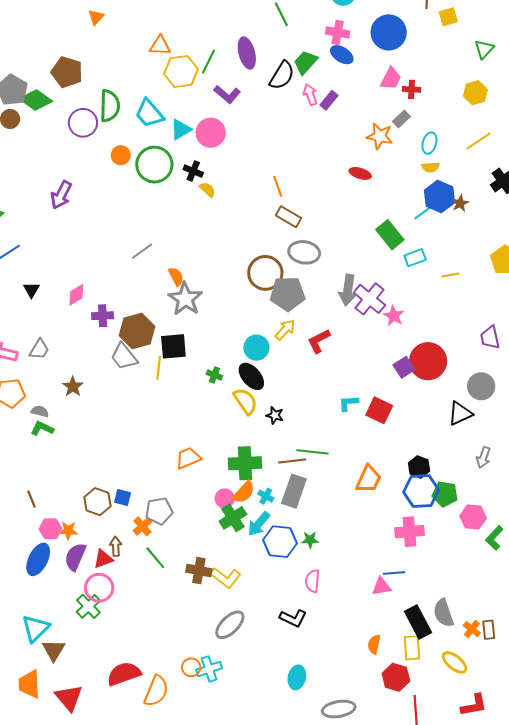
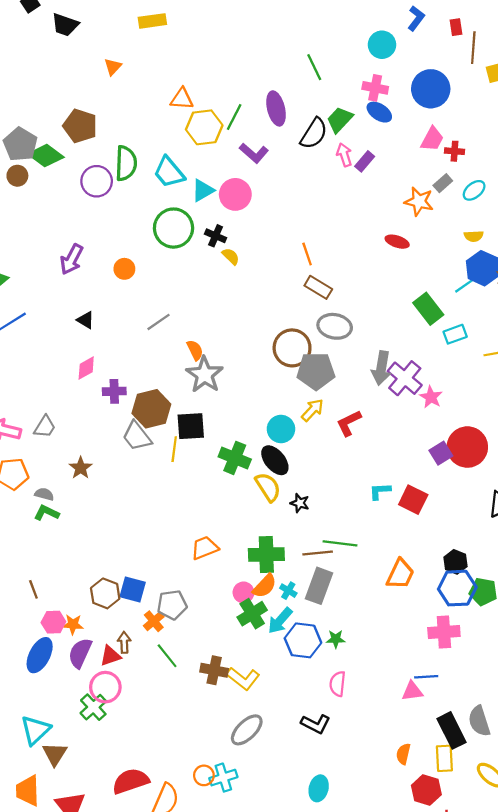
cyan ellipse: (429, 143) -> (474, 190), moved, turned 35
orange circle: (121, 155) -> (124, 269), moved
black triangle: (32, 290) -> (86, 320), moved, turned -30
green cross: (214, 375) -> (235, 458), size x1.8
blue square: (123, 498) -> (133, 590), size x1.4

